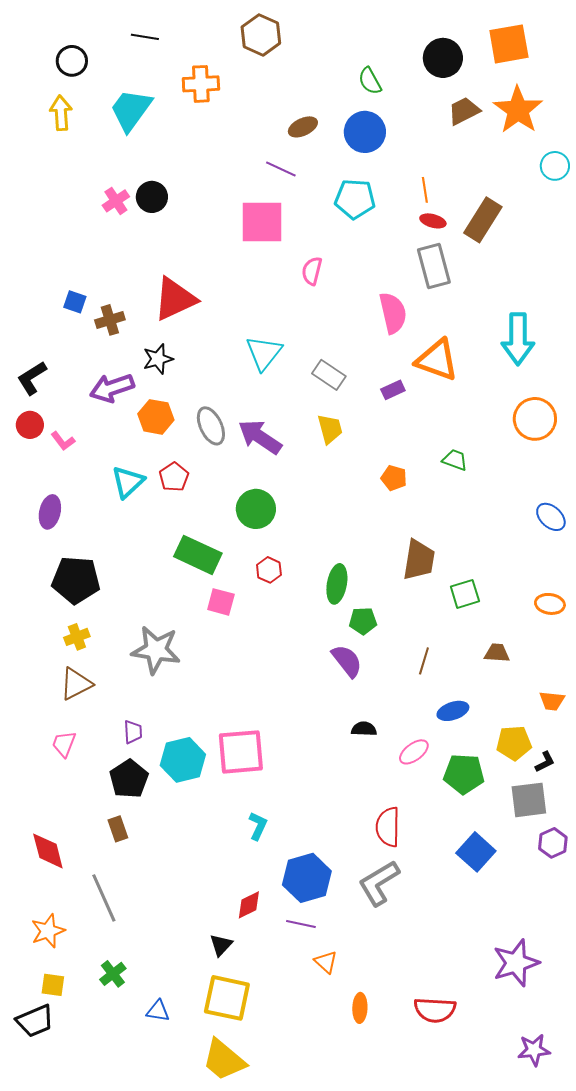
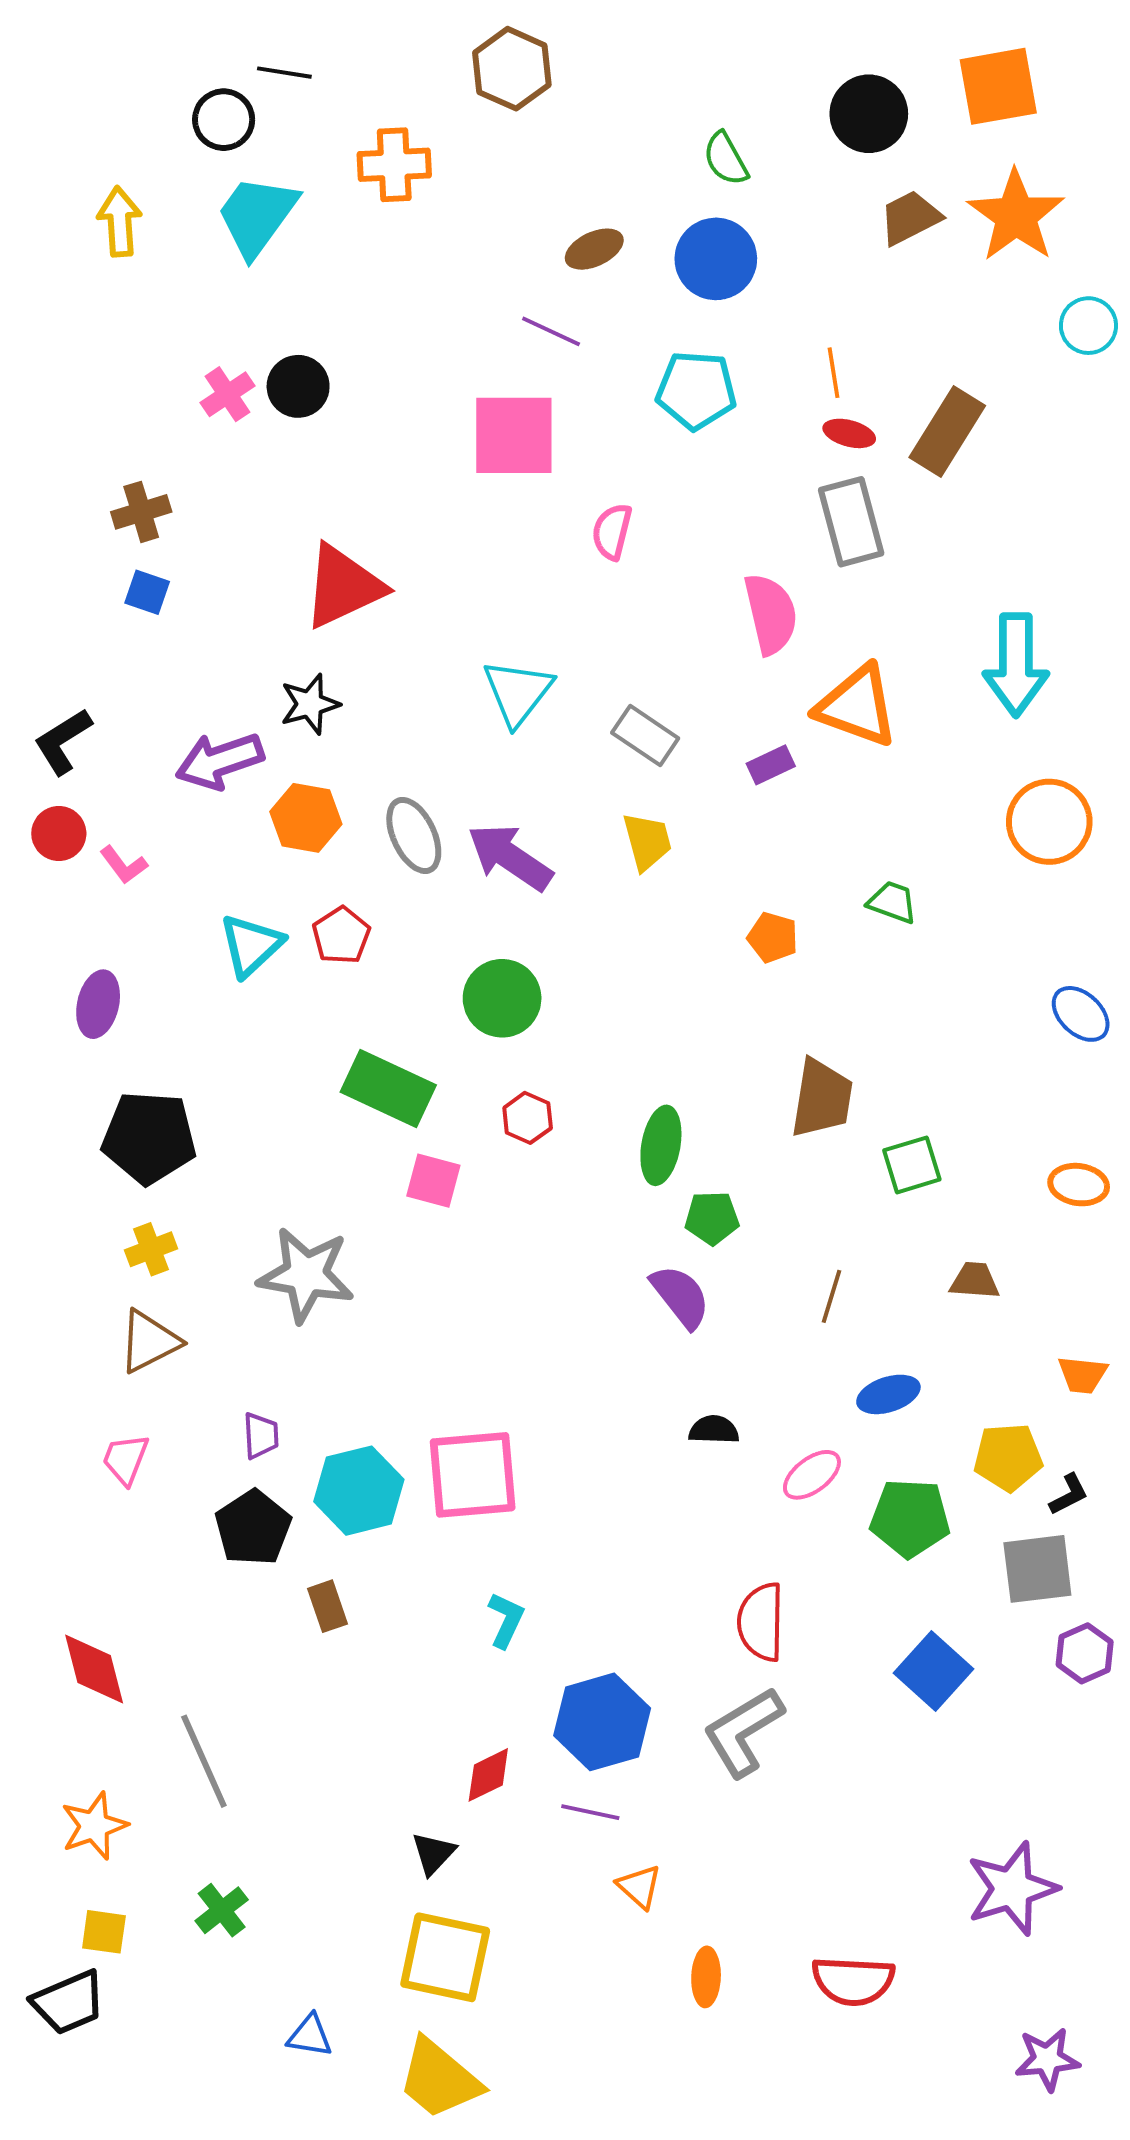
black circle: (72, 61) -> (224, 120), moved
brown cross: (110, 320) -> (141, 512), moved
brown rectangle: (118, 829) -> (328, 1606), moved
blue triangle: (158, 1011) -> (310, 2036), moved

